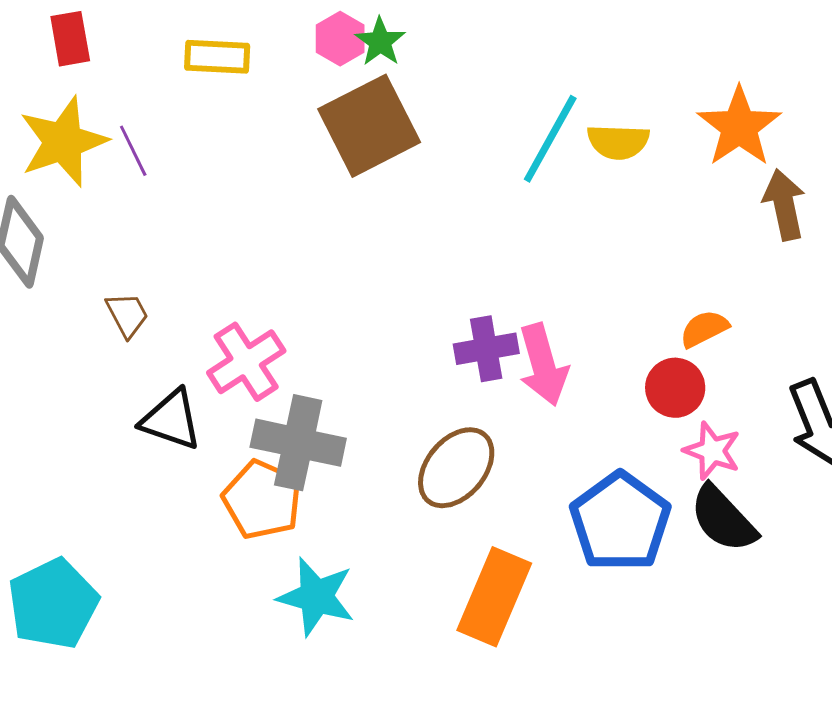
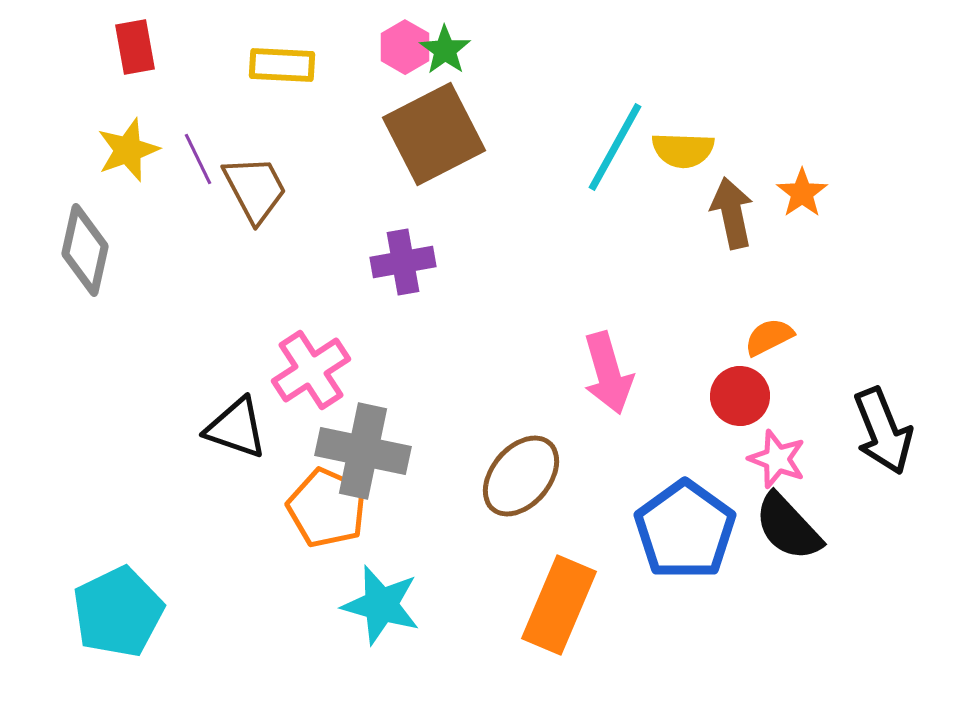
orange star: (739, 127) -> (802, 193), moved, size x0.6
yellow star: (63, 142) -> (128, 150), size x0.7
brown arrow: (784, 205) -> (732, 213), moved
brown trapezoid: (127, 315) -> (255, 189), moved, size x1.5
purple cross: (486, 349) -> (403, 262), moved

